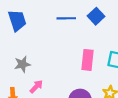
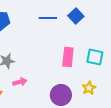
pink arrow: (36, 87) -> (20, 82), turned 32

